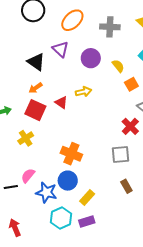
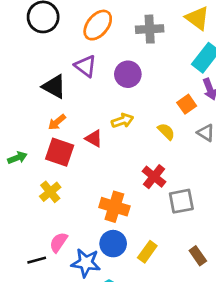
yellow semicircle: (118, 66) -> (166, 132), moved
red cross: (130, 126) -> (154, 177), moved
brown rectangle: (126, 186) -> (198, 256), moved
yellow rectangle: (87, 197) -> (147, 252), moved

